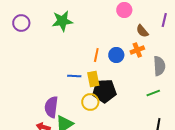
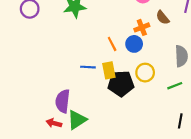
orange cross: (137, 50) -> (142, 27), moved
orange line: (96, 55) -> (112, 44), turned -40
yellow circle: (90, 102) -> (145, 73), moved

